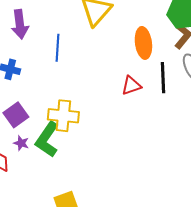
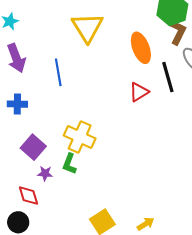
yellow cross: (63, 116) -> (80, 137), turned 32
green L-shape: (47, 139) -> (69, 164), size x0.6

